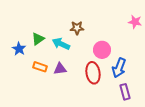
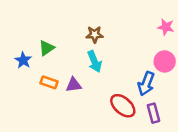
cyan arrow: (61, 44) -> (95, 61), moved, turned -138
pink circle: (102, 50) -> (165, 61), moved
red ellipse: (93, 73) -> (123, 106), moved, turned -40

